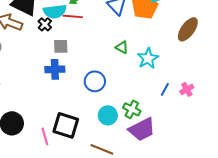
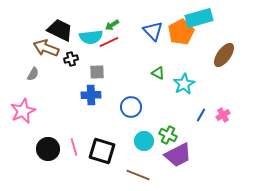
red line: (73, 16) -> (109, 42), turned -30
black cross: (45, 24) -> (71, 59), moved, turned 32
pink line: (45, 136) -> (74, 147), moved

